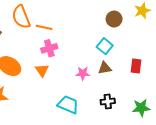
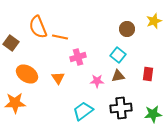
pink cross: (49, 48) -> (78, 57), moved
black cross: (108, 102) -> (121, 108), size x1.5
cyan trapezoid: (68, 105) -> (83, 111), turned -60

